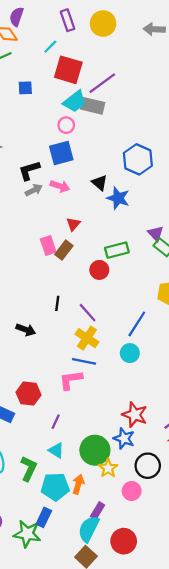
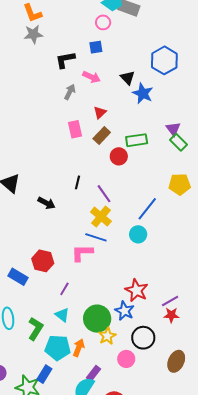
blue square: (61, 153) -> (96, 47), size x0.6
gray arrow: (34, 190) -> (70, 92), moved, turned -42
brown rectangle: (64, 250) -> (102, 136), moved

